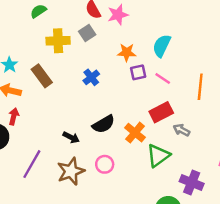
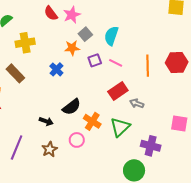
gray square: (87, 33) -> (85, 34), moved
orange star: (127, 52) -> (72, 48), moved
orange cross: (135, 133) -> (92, 121), moved
brown star: (71, 171) -> (50, 149), size x0.7

